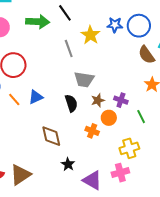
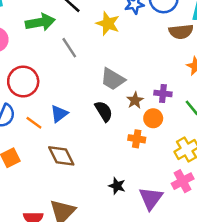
gray line: (69, 49) -> (69, 48), moved
brown semicircle: (146, 55) -> (181, 32), turned -48
gray trapezoid: (84, 80) -> (113, 79), turned 35
brown diamond: (51, 136) -> (61, 156), moved
purple triangle: (92, 180) -> (151, 198), turned 50

